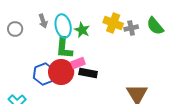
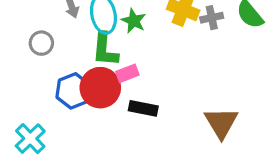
gray circle: (15, 29) -> (41, 43), moved
black rectangle: (88, 73) -> (143, 108), moved

